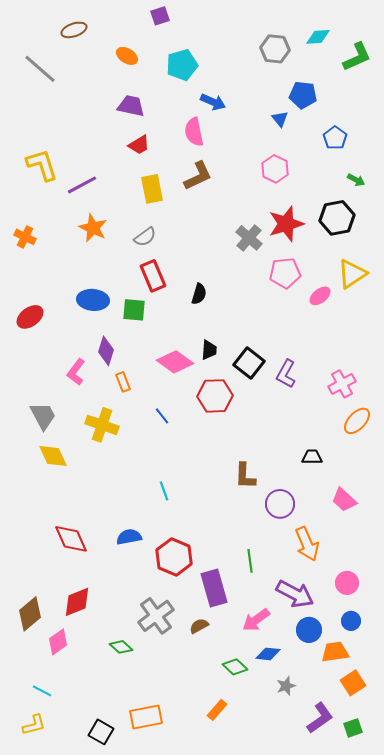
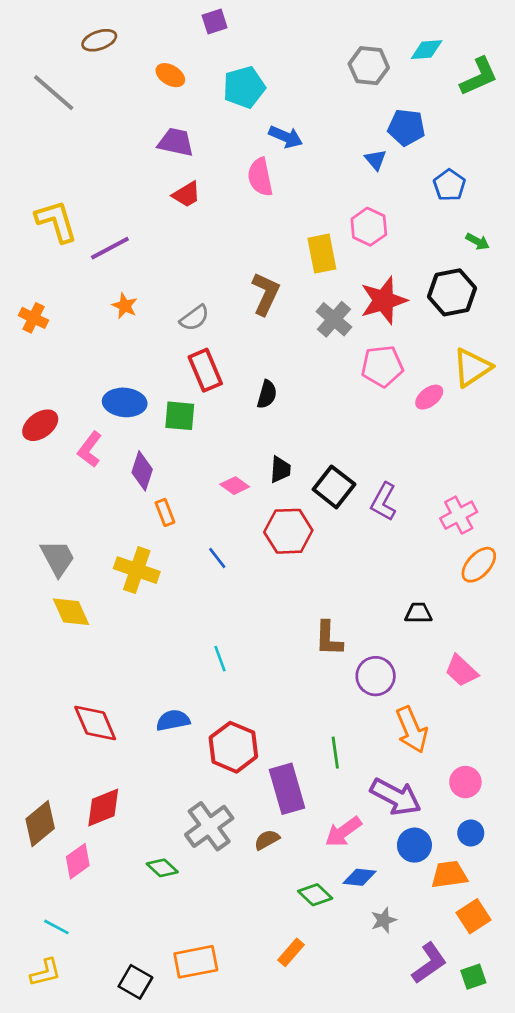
brown L-shape: (198, 176) -> (266, 294), moved, turned -40
yellow rectangle: (152, 189) -> (322, 254), moved
orange star: (93, 228) -> (125, 306), size x0.7
pink diamond: (175, 362) -> (235, 486), size x0.6
pink L-shape: (76, 372) -> (90, 449), moved

